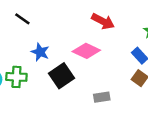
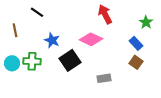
red arrow: (103, 21) -> (105, 14), turned -144

